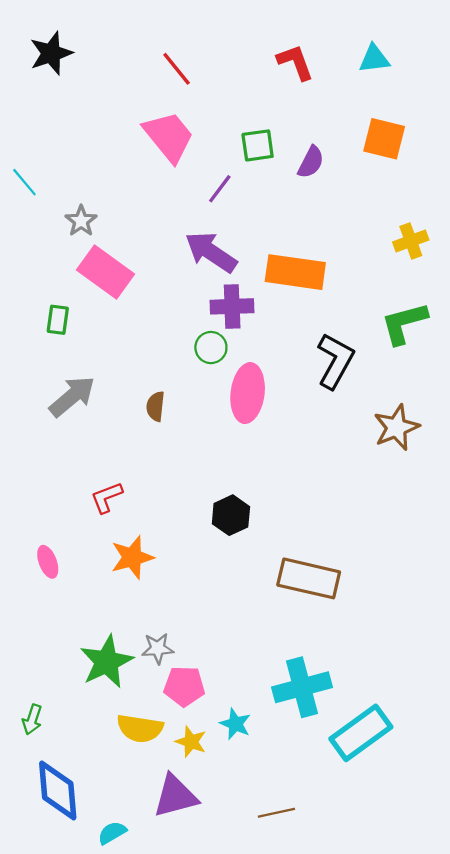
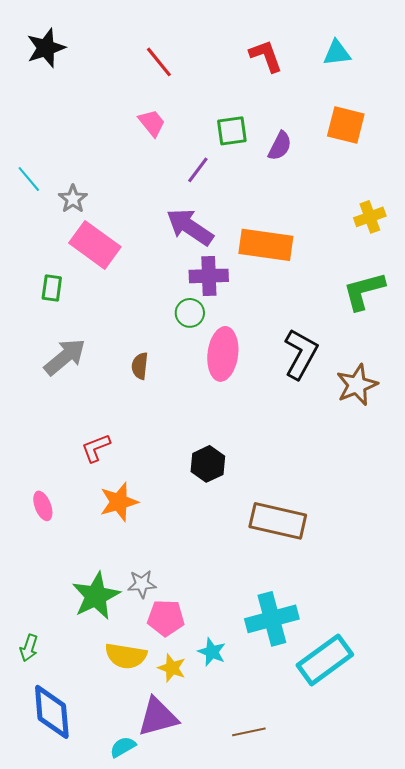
pink trapezoid: (169, 137) -> (152, 123), size x0.6
cyan line: (24, 182) -> (29, 179), moved
black L-shape: (335, 361) -> (301, 354), moved
cyan semicircle: (112, 833) -> (123, 747), moved

